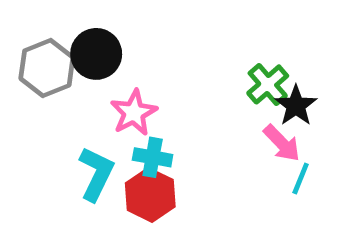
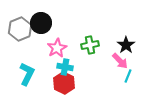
green cross: (268, 84) -> (90, 45), moved, turned 30
cyan L-shape: (96, 174) -> (27, 74), moved

